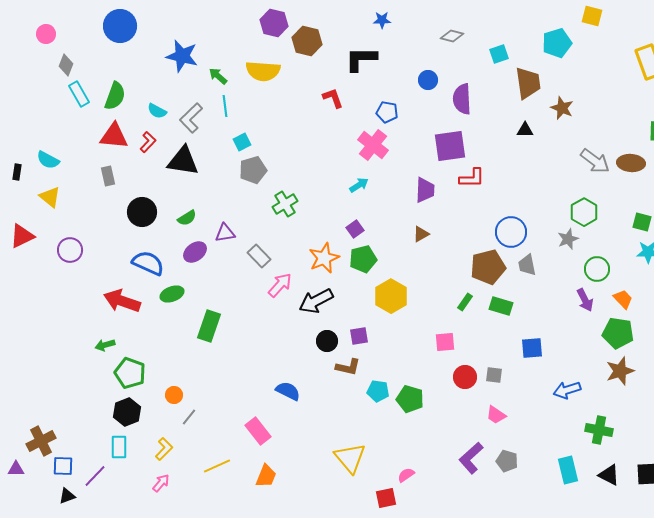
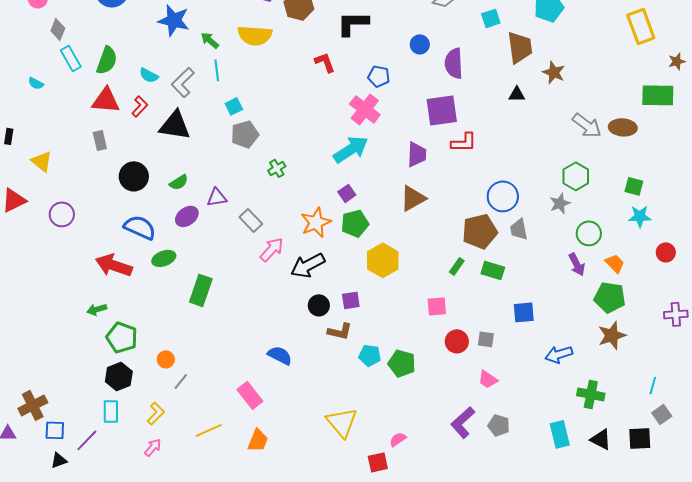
cyan semicircle: (48, 160) -> (36, 83), moved, size x0.7
cyan arrow: (359, 185) -> (351, 149), size x1.8
green cross: (285, 204) -> (277, 168), size x0.7
brown triangle: (421, 234) -> (413, 198), size x1.6

